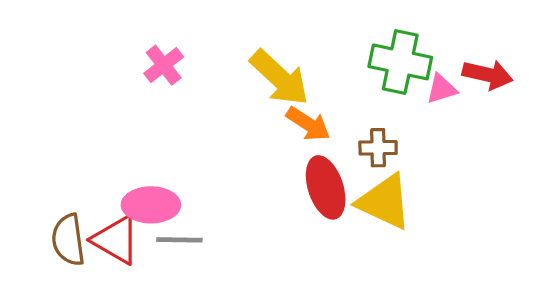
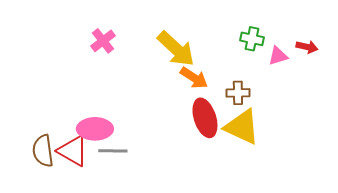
green cross: (400, 62) -> (252, 39), size x0.6
red arrow: (488, 75) -> (307, 47), size x0.7

